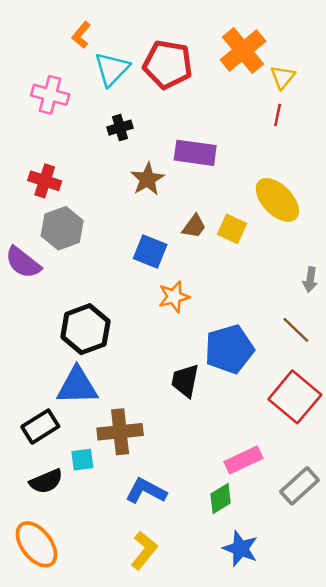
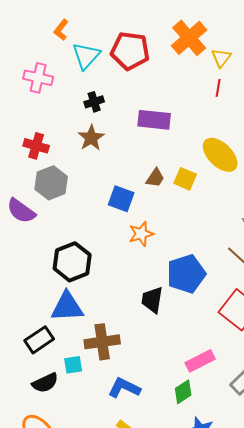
brown star: (147, 179) -> (91, 138), moved

